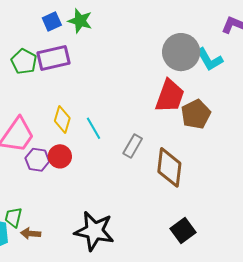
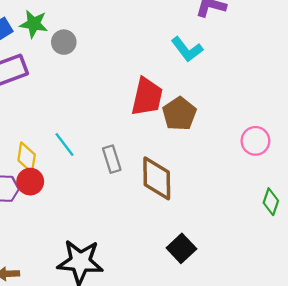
gray circle: (181, 52) -> (64, 42), moved, size x0.6
yellow diamond: (62, 119) -> (27, 157), moved
gray rectangle: (133, 146) -> (112, 159), turned -40

